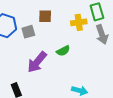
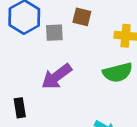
green semicircle: (63, 51) -> (118, 73), moved, size x1.5

